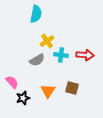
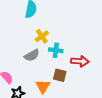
red arrow: (85, 55) -> (80, 61), moved
brown square: (72, 88) -> (60, 75), moved

